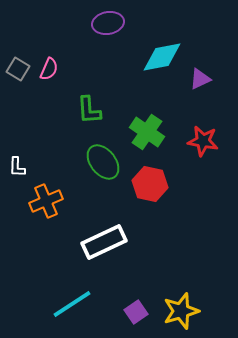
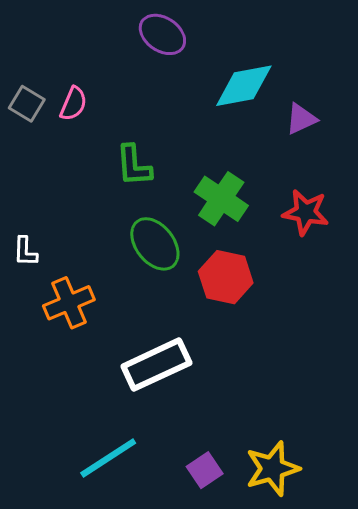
purple ellipse: (108, 23) -> (162, 34), turned 44

